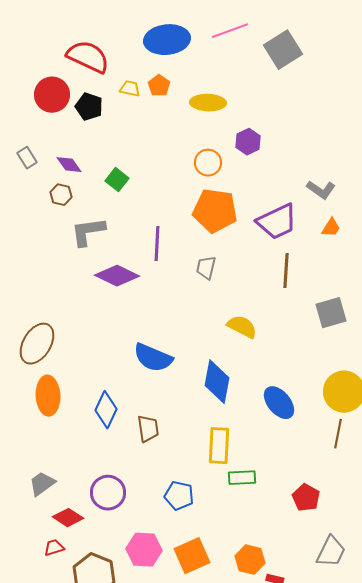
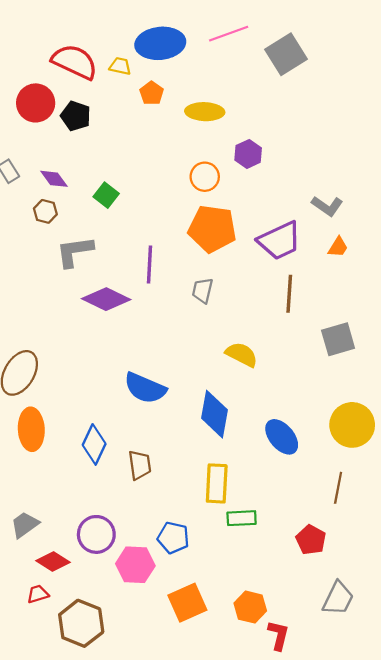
yellow trapezoid: (130, 89) -> (120, 66), moved
brown line: (338, 434) -> (338, 488), moved
pink hexagon: (144, 550) -> (135, 565), moved

